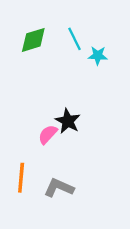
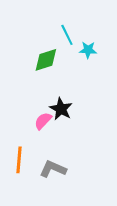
green diamond: (33, 40) -> (46, 60), moved

